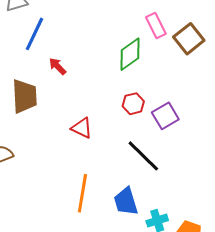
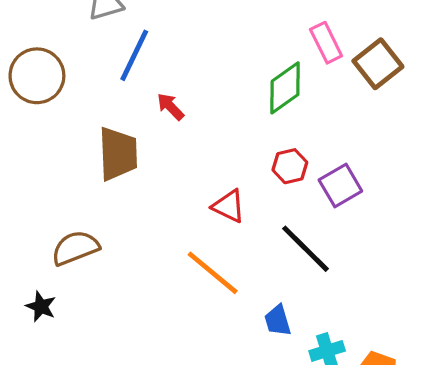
red triangle: (82, 128) -> (229, 206), moved
orange line: (82, 193) -> (213, 273), moved, turned -60
blue trapezoid: (126, 201) -> (278, 321), size x0.7

